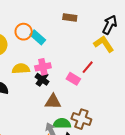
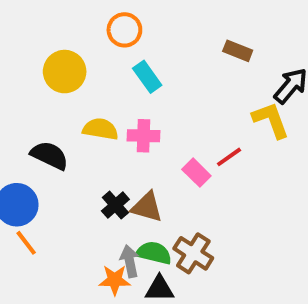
brown rectangle: (70, 17) -> (238, 51), moved
orange circle: (24, 32) -> (124, 30), moved
black cross: (42, 79) -> (115, 205), moved

